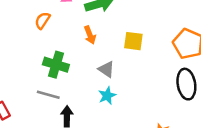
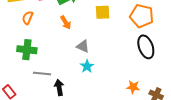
yellow square: (133, 41) -> (103, 12), moved
green cross: (56, 65) -> (27, 50), moved

